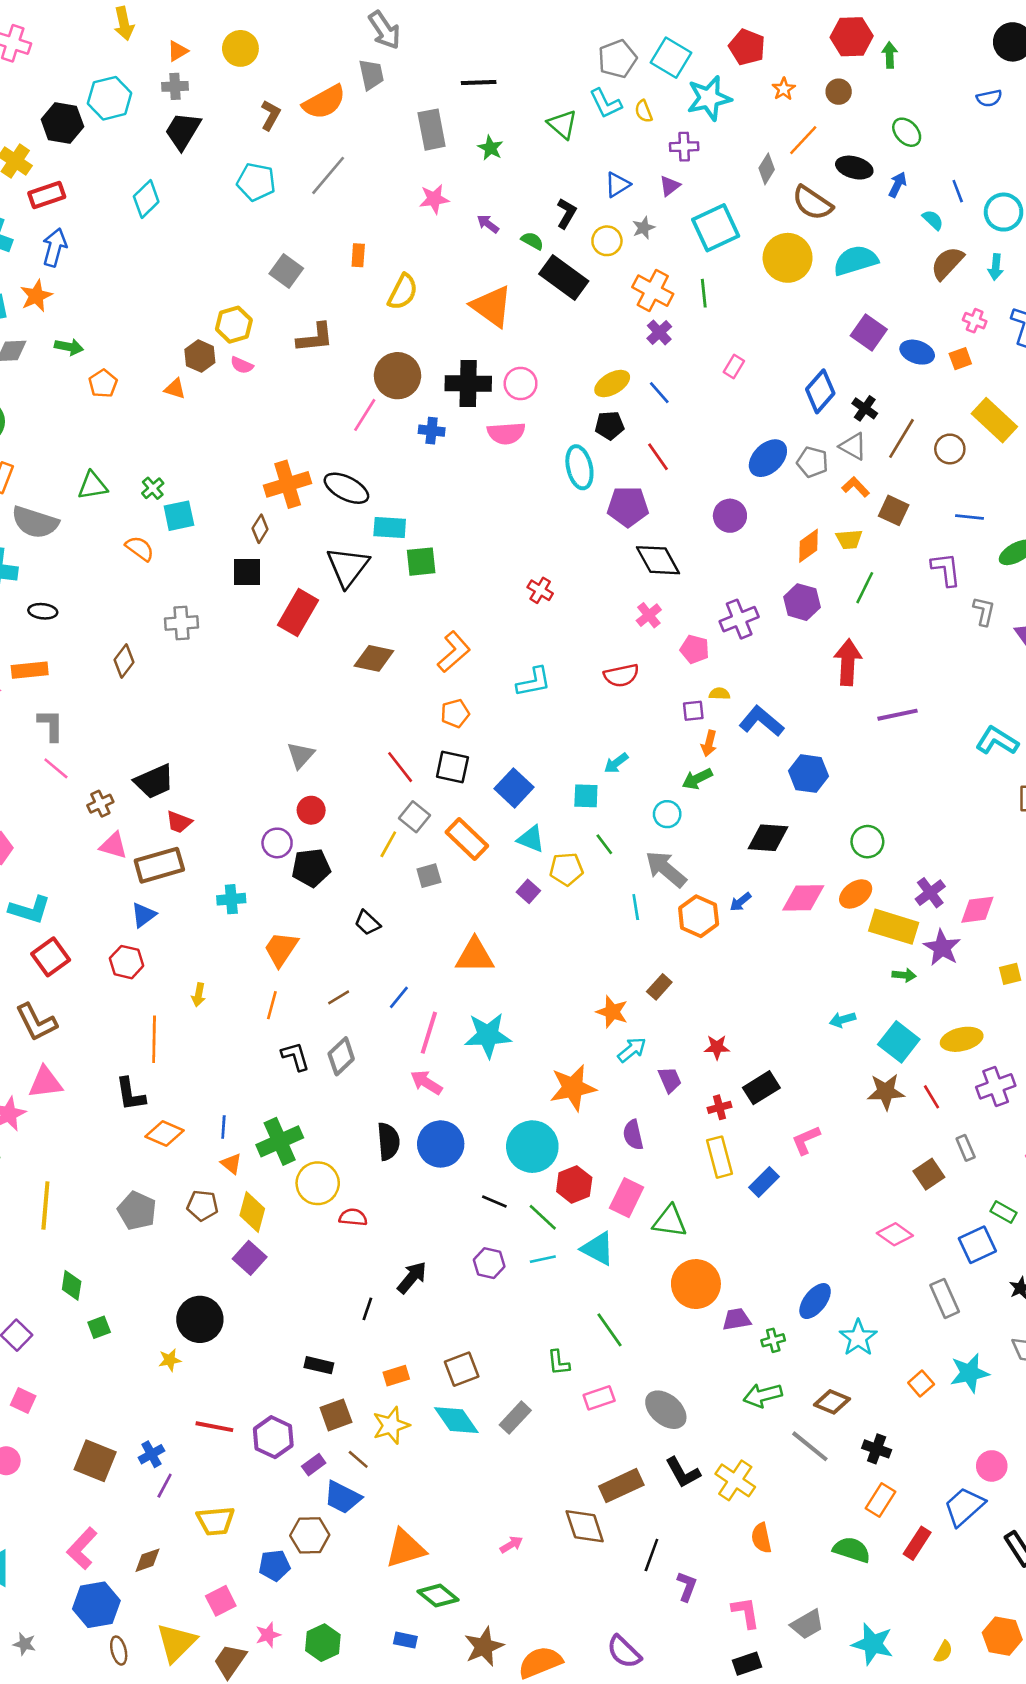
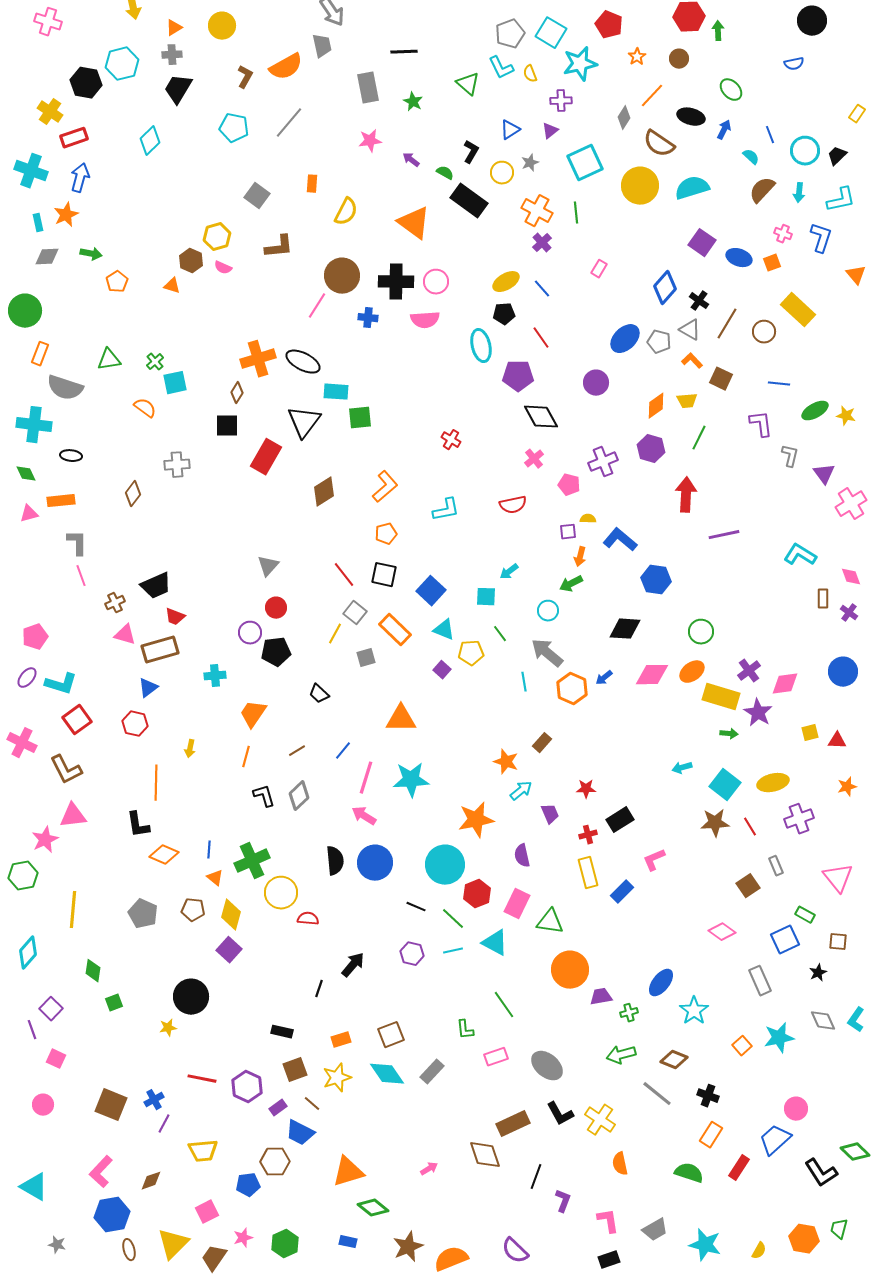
brown diamond: (374, 658) -> (324, 492), turned -44
pink line: (56, 768) -> (81, 576), turned 30

